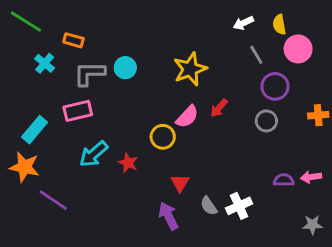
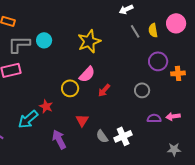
yellow semicircle: (279, 24) -> (153, 30), moved
pink circle: (298, 49) -> (176, 23), moved
purple circle: (275, 86) -> (158, 61), moved
red arrow: (219, 108) -> (104, 90), moved
gray circle: (266, 121) -> (142, 90), moved
cyan arrow: (94, 154) -> (28, 119), moved
purple arrow: (168, 216) -> (59, 139), moved

